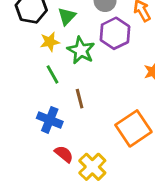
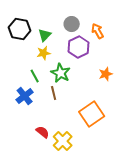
yellow star: (50, 42) -> (44, 53), moved
green star: (81, 50) -> (61, 73), moved
blue cross: (50, 120) -> (25, 96), moved, turned 30

